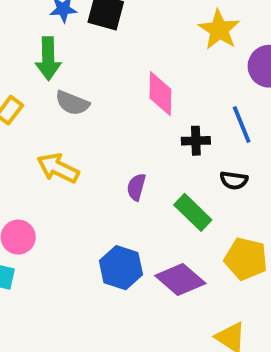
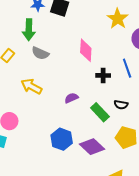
black semicircle: (234, 180) -> (121, 105), moved
purple semicircle: (136, 187) -> (71, 98), turned 48

